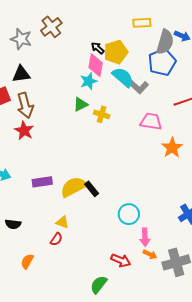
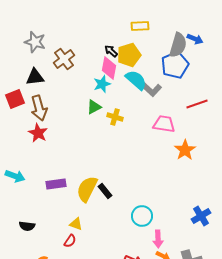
yellow rectangle: (142, 23) -> (140, 26), moved
brown cross: (51, 27) -> (64, 59), moved
yellow semicircle: (73, 187) -> (87, 189), turned -36

